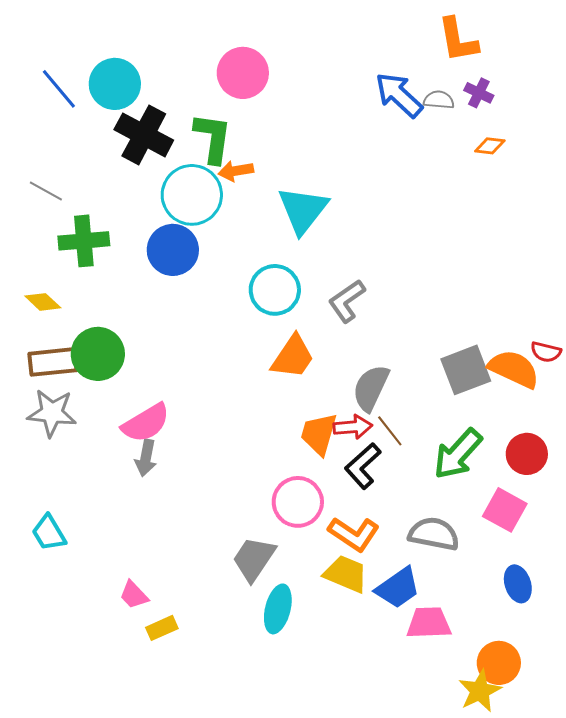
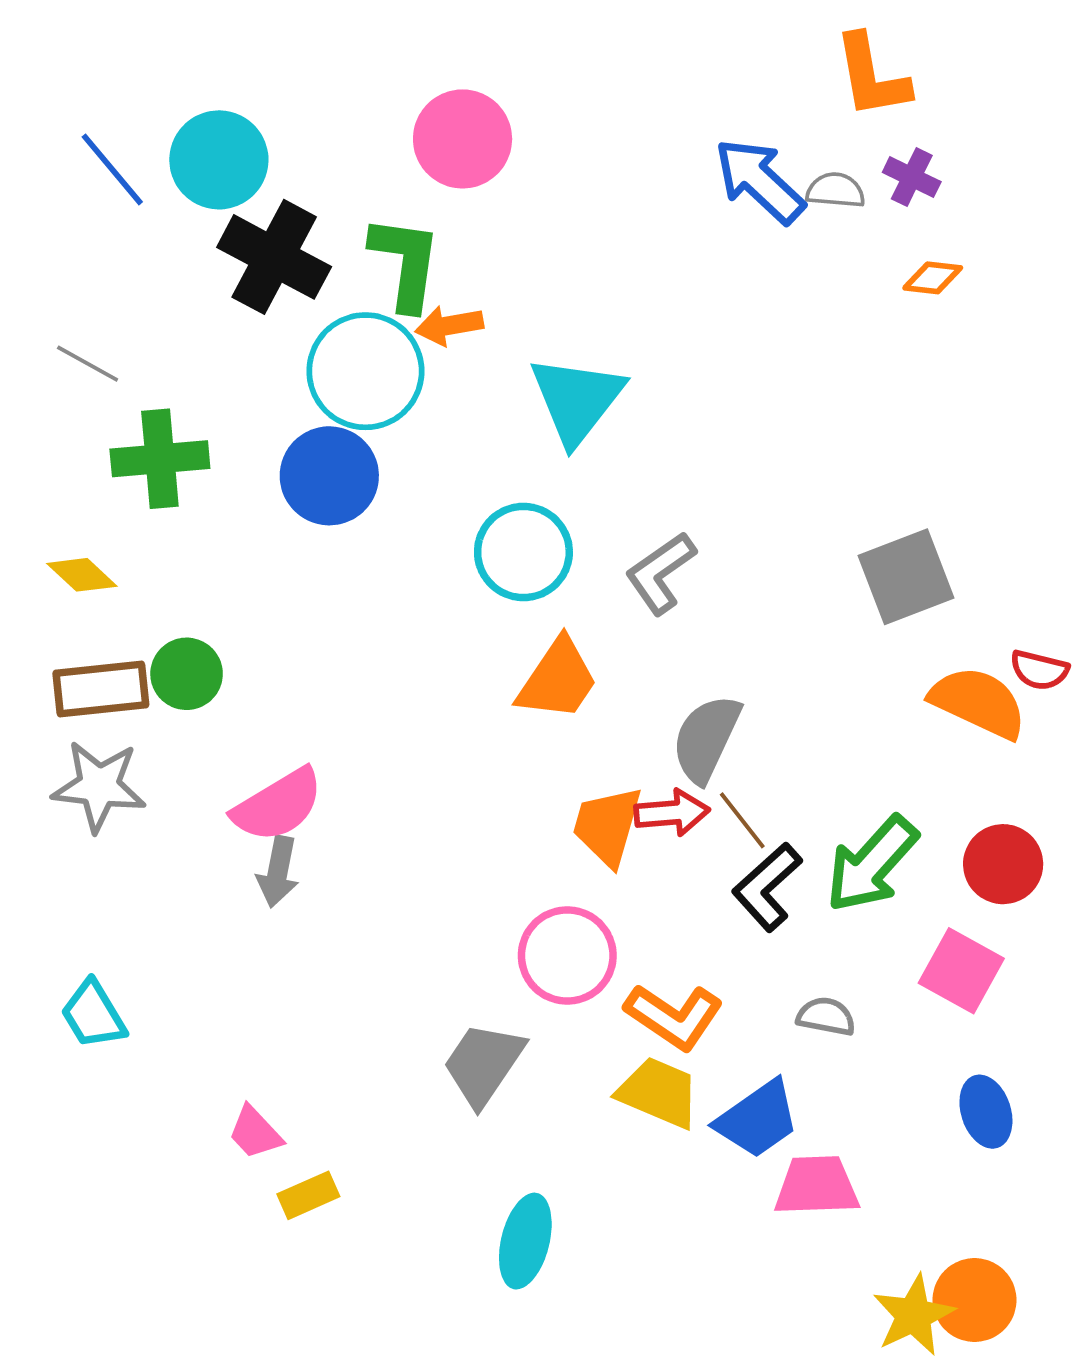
green circle: (98, 354) -> (187, 674), size x0.7
gray square: (466, 370) -> (906, 577), moved
black L-shape: (363, 466) -> (767, 887), moved
gray semicircle: (434, 534) -> (826, 1016), size x0.6
cyan ellipse: (278, 609) -> (525, 1241), moved
orange circle: (499, 663) -> (975, 1300), moved

